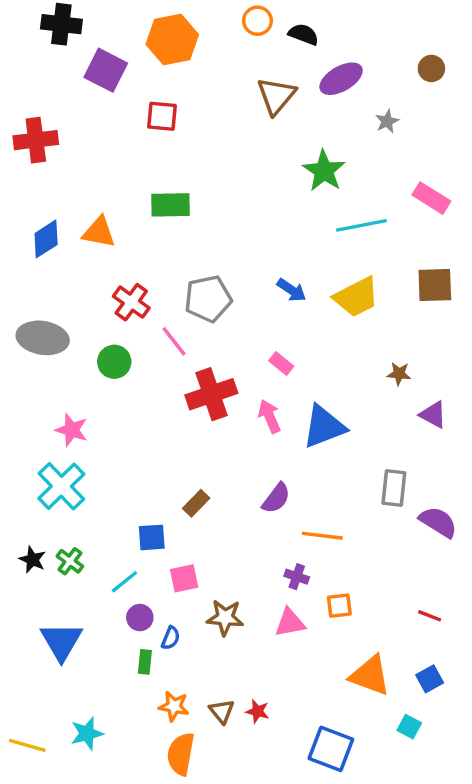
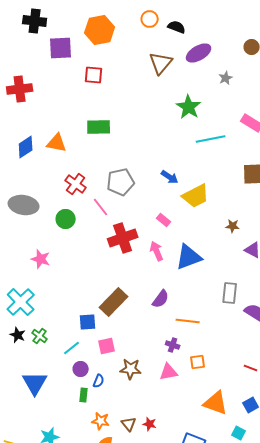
purple square: (106, 70) -> (61, 48), turned -30
yellow trapezoid: (356, 297) -> (196, 196), moved
cyan cross: (61, 486) -> (21, 302), moved
brown rectangle: (196, 503) -> (114, 302), size x1.8

